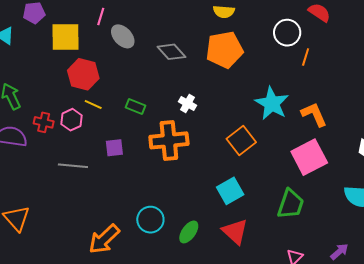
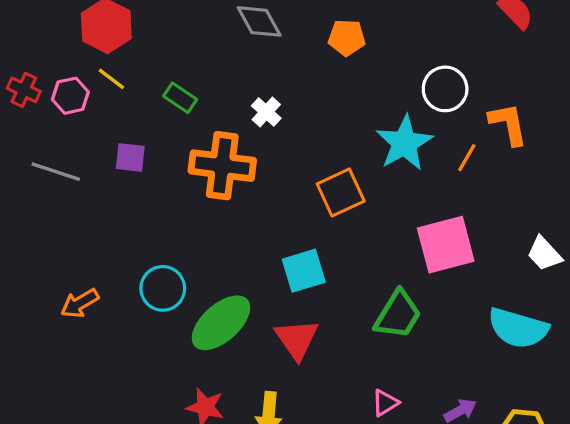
white circle: (287, 33) -> (445, 89), moved
orange pentagon: (224, 50) -> (347, 38), size x0.6
orange line: (306, 57) -> (467, 158), moved
orange L-shape: (314, 114) -> (508, 124), moved
green ellipse: (189, 232) -> (221, 323), size x1.6
orange arrow: (104, 239) -> (80, 303), size x0.7

